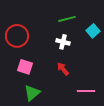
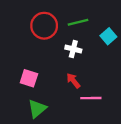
red circle: (17, 36) -> (44, 26), moved
pink line: (86, 91) -> (91, 98), moved

